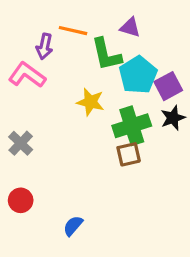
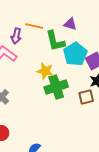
green cross: (132, 126) -> (56, 87), moved
brown square: (129, 154) -> (86, 97), moved

